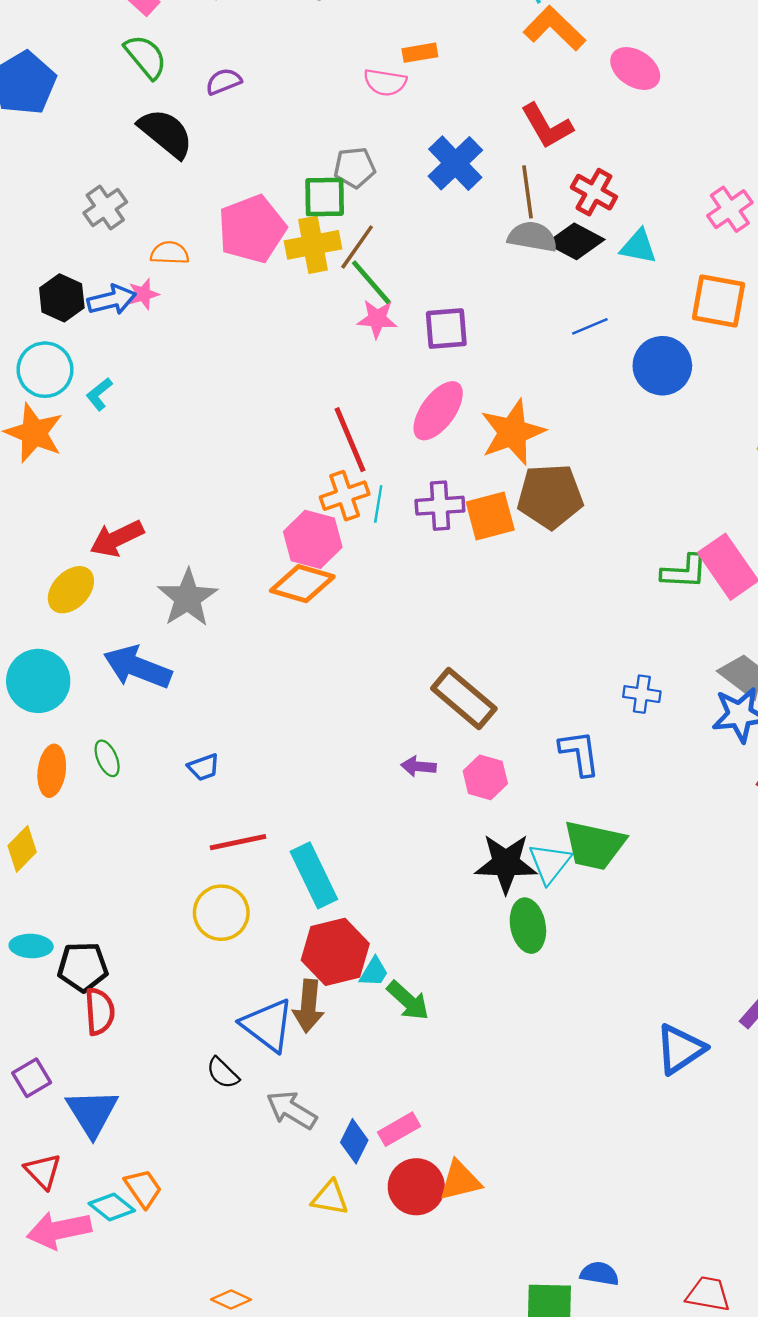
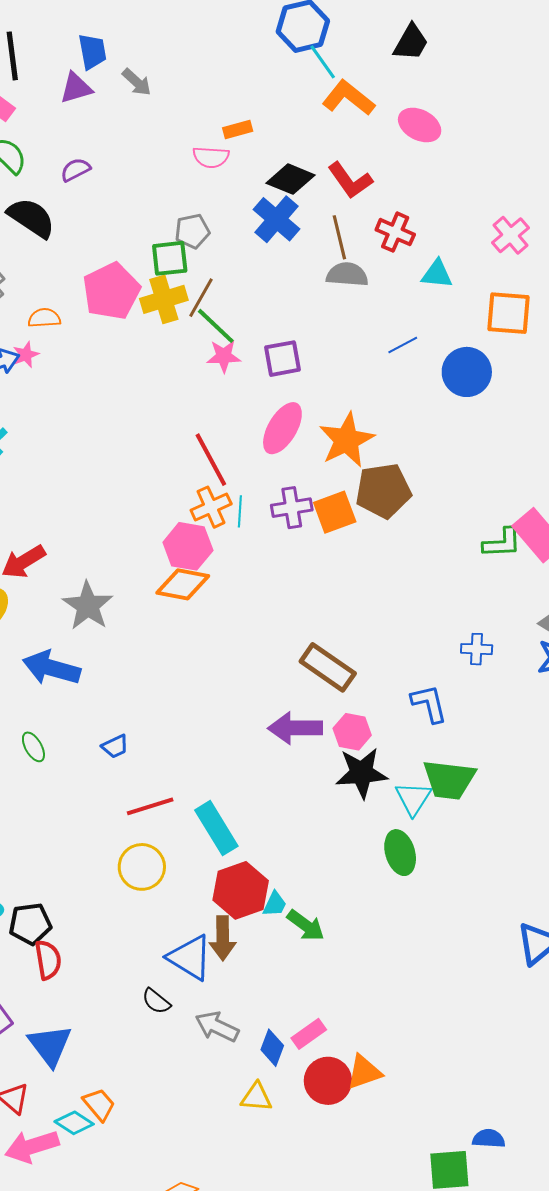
black diamond: (575, 241) -> (290, 179), moved
purple arrow: (418, 766) -> (295, 728), size x1.8
black star: (506, 863) -> (362, 773), moved

